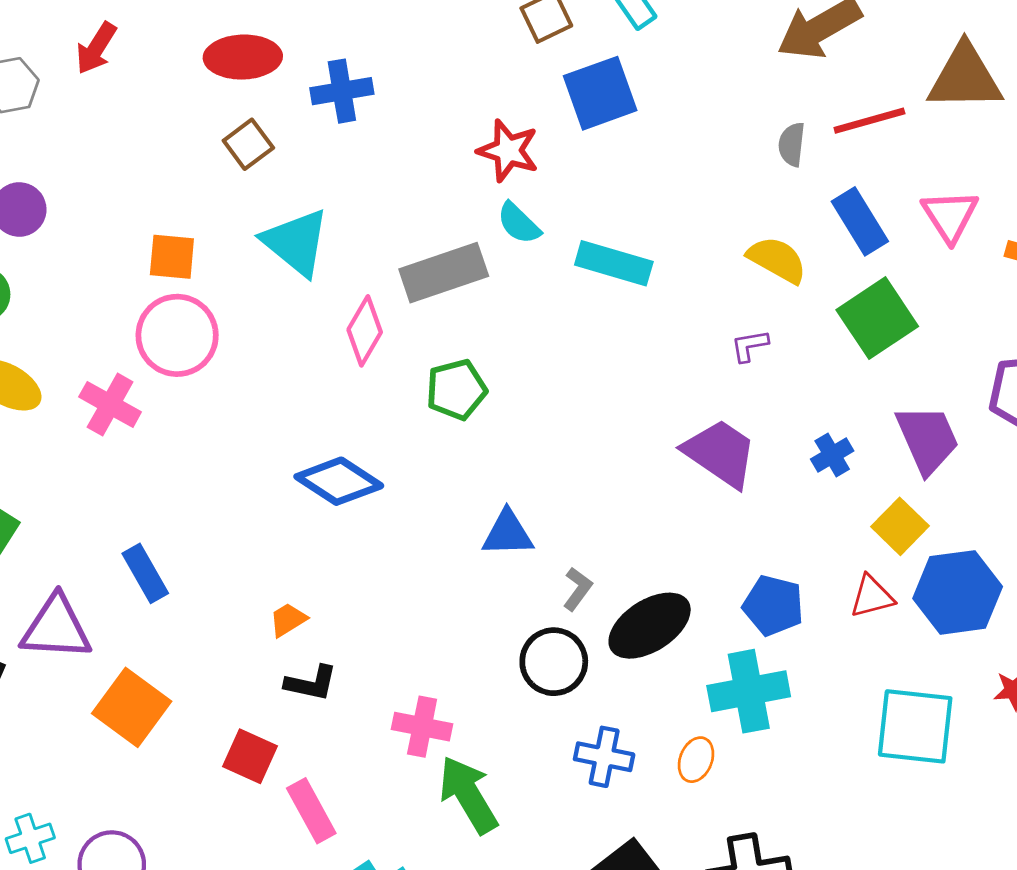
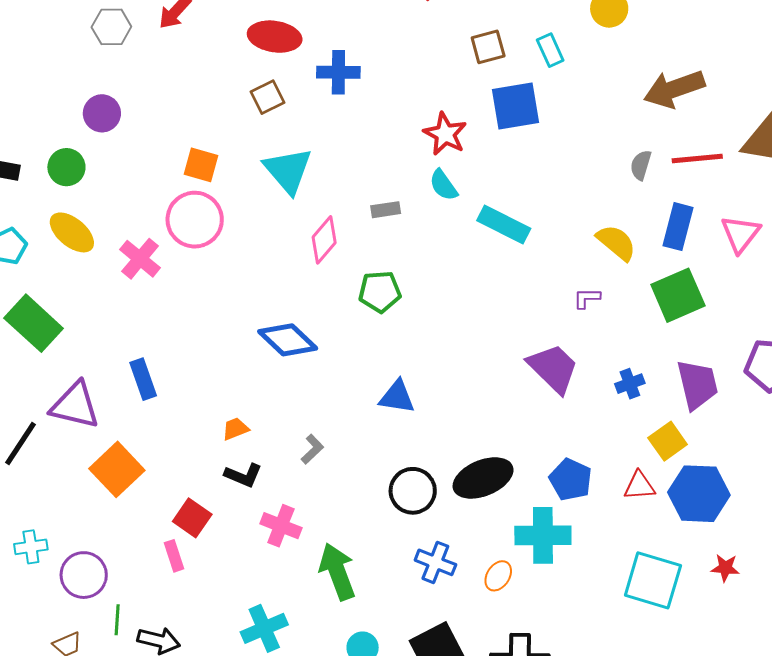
blue rectangle: (860, 221) -> (678, 227), turned 36
gray rectangle: (444, 273) -> (386, 210), size x0.5
gray L-shape: (578, 589) -> (312, 449), moved
pink cross: (422, 727) -> (281, 526), moved
pink rectangle: (311, 811) -> (174, 556), moved, size x0.7

